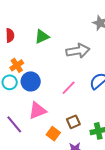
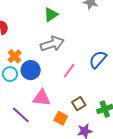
green triangle: (42, 37) -> (51, 15), moved
gray arrow: (78, 51) -> (52, 44), moved
pink triangle: (37, 111) -> (42, 98), turned 36

